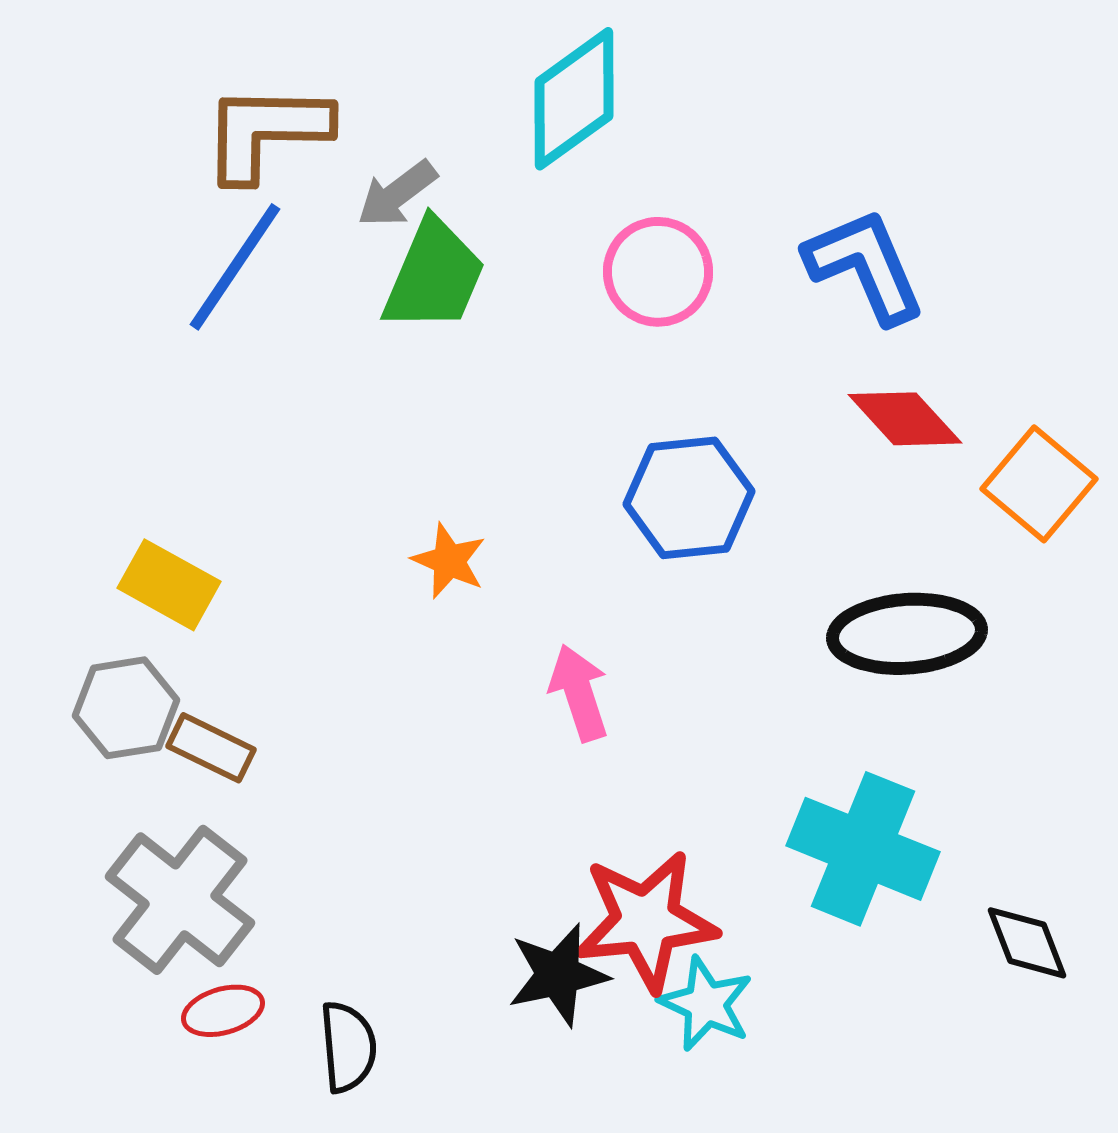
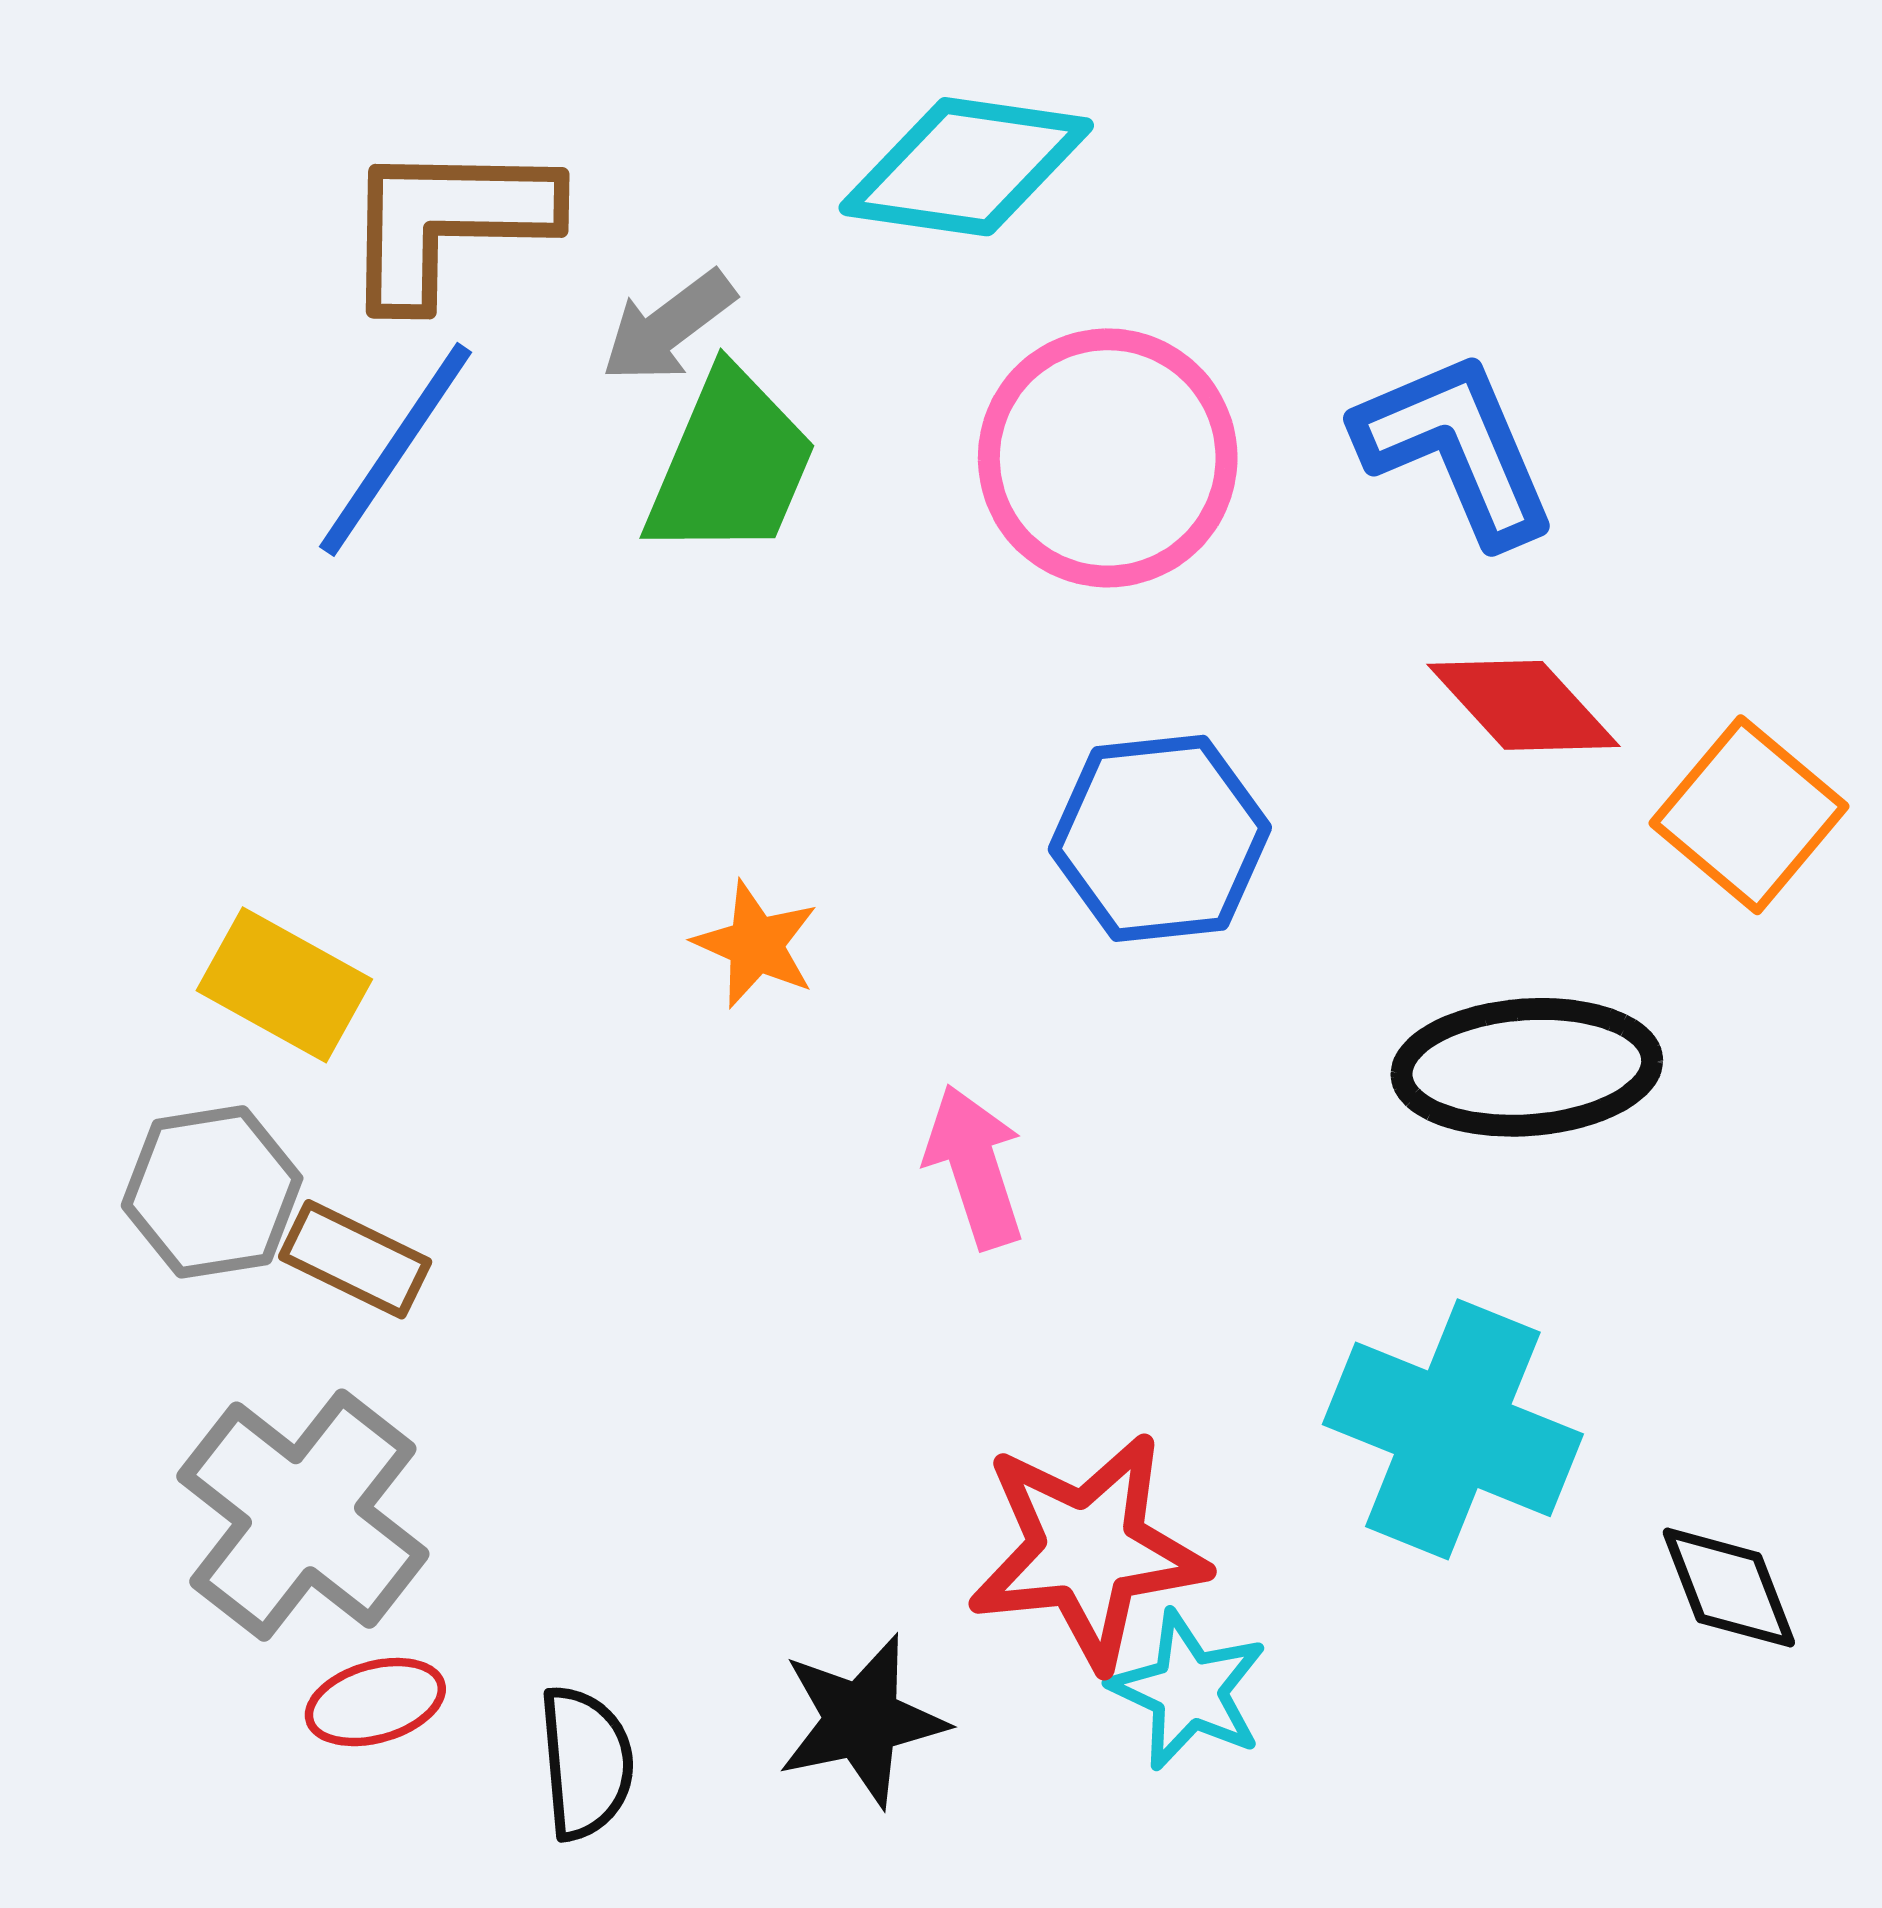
cyan diamond: (574, 99) -> (966, 167), turned 44
pink circle: (658, 272) -> (1108, 458), size x1.4
black star: (558, 975) -> (862, 1721), moved

